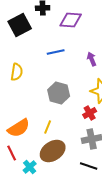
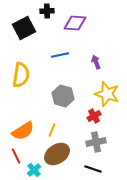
yellow semicircle: (17, 72) -> (21, 75), size x1.4

